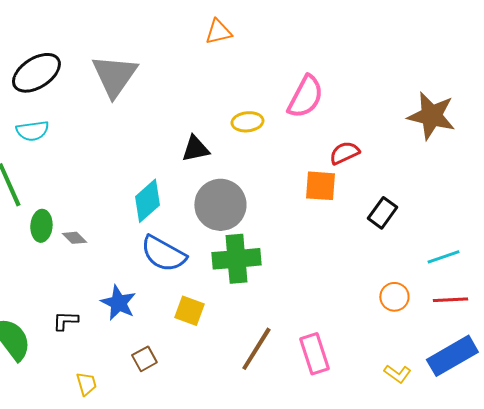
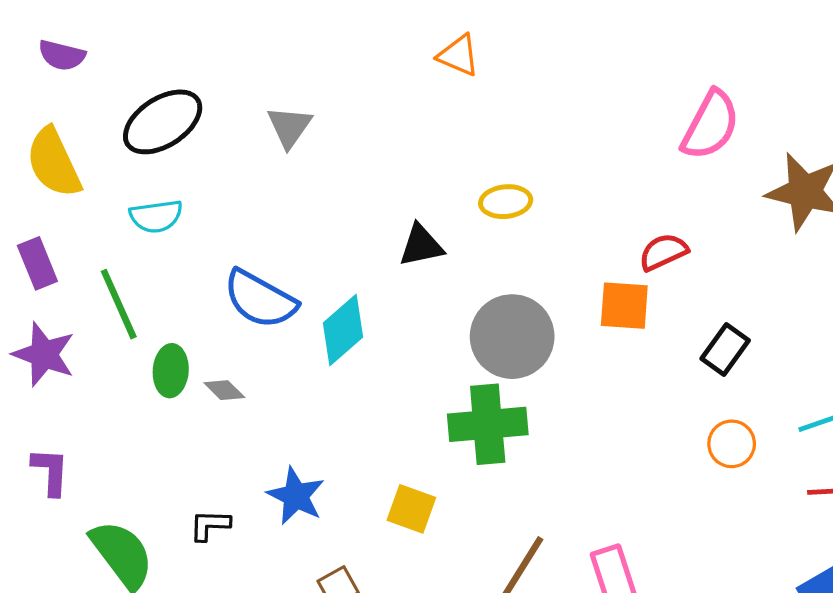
orange triangle: (218, 32) -> (458, 55), turned 36
gray triangle: (114, 76) -> (289, 127), size x0.6
pink semicircle: (305, 97) -> (710, 125), moved
gray circle: (220, 205) -> (512, 337), moved
blue semicircle: (163, 254) -> (260, 299), moved
orange circle: (394, 297) -> (732, 444), moved

